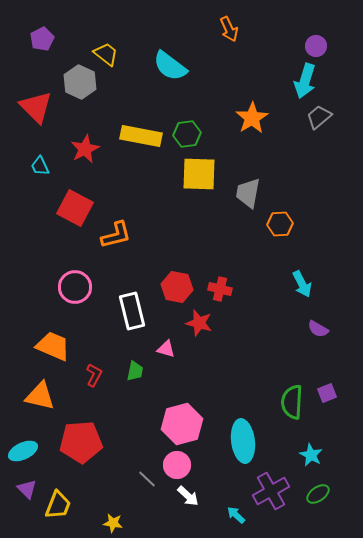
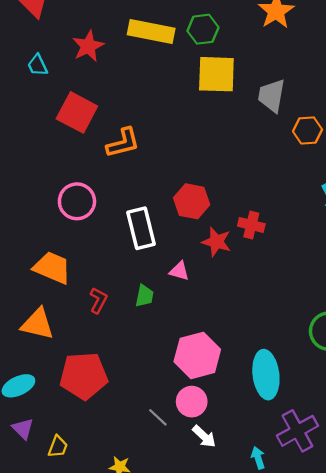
red cross: (220, 289) -> (251, 225), moved
yellow trapezoid: (58, 505) -> (58, 447), size x0.7
cyan arrow: (236, 515) -> (258, 458), turned 30

